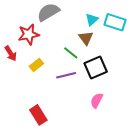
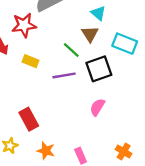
cyan triangle: (92, 20) -> (98, 13), turned -40
cyan rectangle: (115, 22) -> (125, 44), moved
yellow rectangle: (36, 65) -> (31, 61), turned 56

